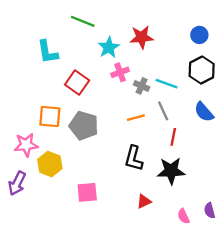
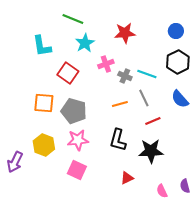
cyan star: (109, 47) -> (85, 43), moved
red line: (173, 137) -> (153, 121), turned 56
pink star: (26, 145) -> (78, 140), moved
pink square: (87, 192) -> (77, 170), turned 30

